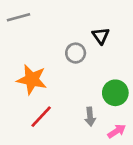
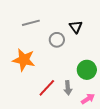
gray line: (19, 17) -> (31, 23), moved
red line: (41, 117) -> (47, 88), moved

